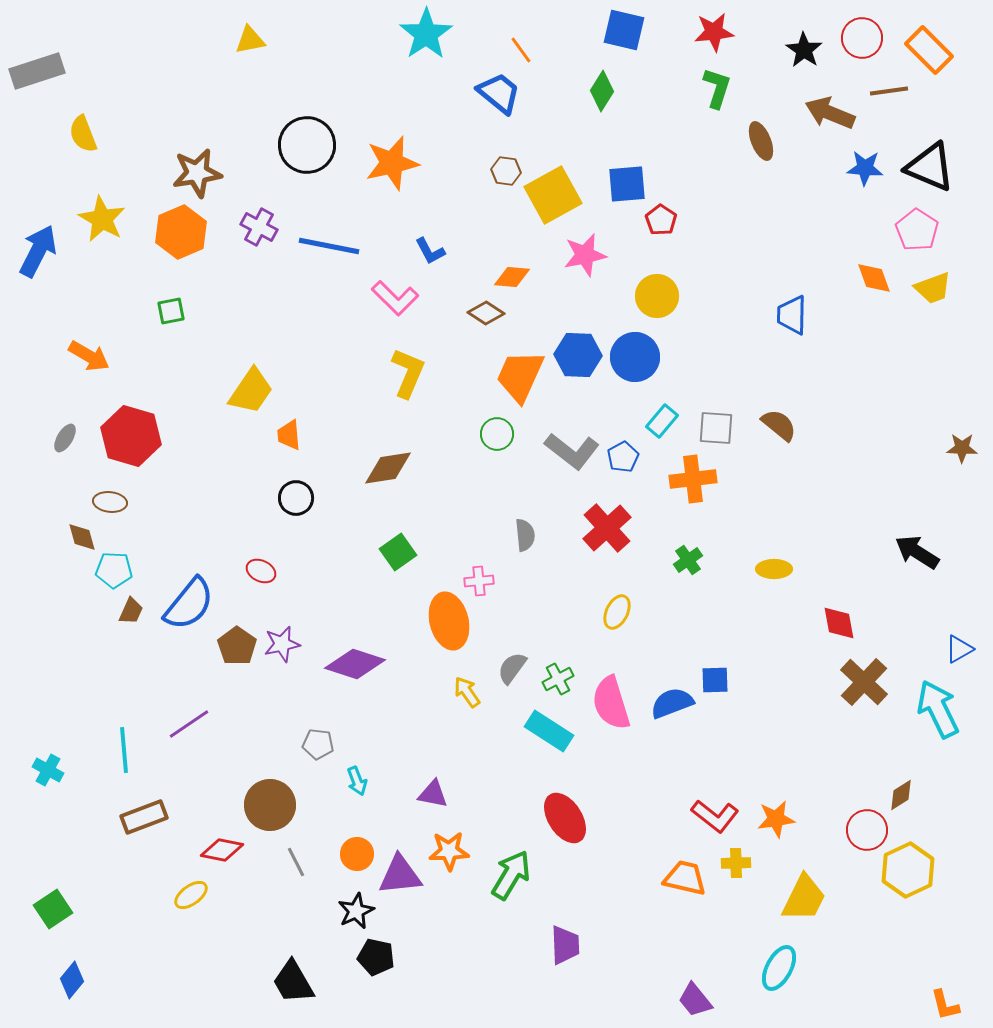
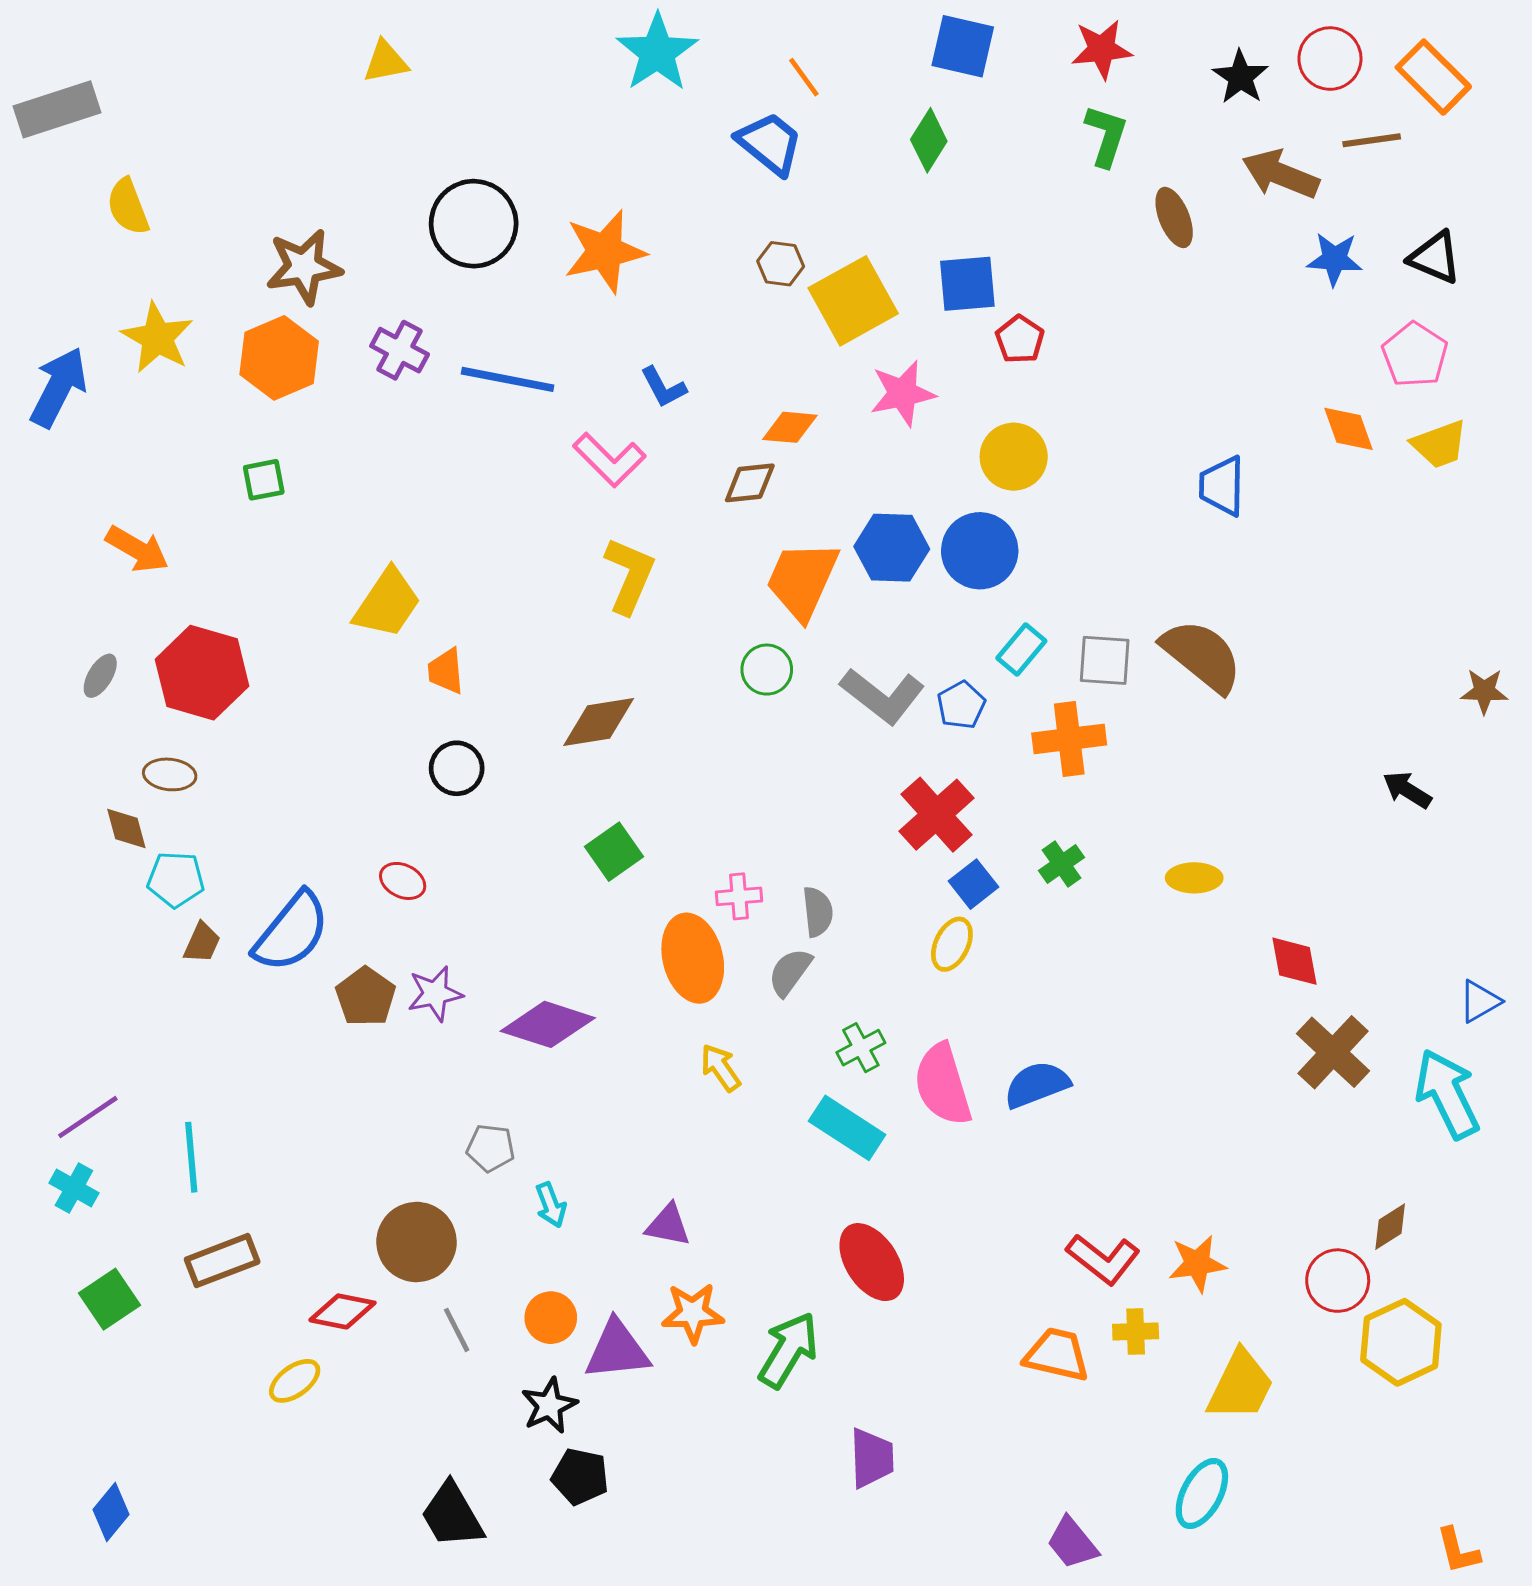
black triangle: (930, 167) -> (1435, 258), size x0.7
brown diamond: (486, 313) -> (750, 483), turned -39
brown semicircle: (779, 425) -> (1202, 656), size x1.5
gray semicircle: (525, 535) -> (818, 912), moved
black arrow: (917, 552) -> (1407, 790), moved, size x0.7
gray semicircle: (512, 668) -> (790, 972), moved
blue square: (715, 680) -> (974, 884), moved, turned -36
purple line: (189, 724) -> (88, 1117), moved
green square: (53, 909) -> (109, 1299), moved

